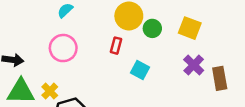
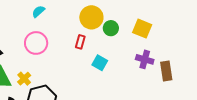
purple cross: (194, 65) -> (145, 59), turned -30

